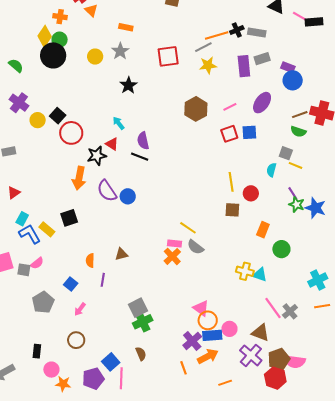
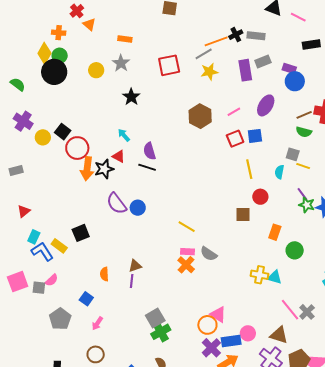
black rectangle: (314, 22) -> (311, 45), moved
orange arrow: (79, 178) -> (87, 169), moved
yellow line: (231, 182) -> (249, 169), moved
yellow line: (188, 228) -> (187, 227), moved
purple line: (103, 280) -> (132, 281), moved
orange circle: (208, 320) -> (207, 325), moved

